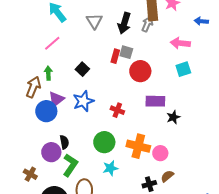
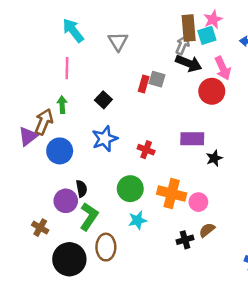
black arrow: (124, 23) -> (189, 63), moved, turned -85
pink line: (52, 43) -> (67, 68), turned -48
pink arrow: (180, 43) -> (223, 68), turned -120
cyan square: (183, 69) -> (207, 35), moved
red circle: (140, 71) -> (212, 91), moved
purple triangle: (56, 99) -> (28, 136), moved

